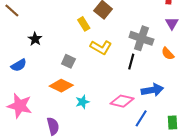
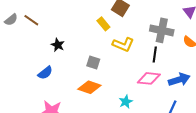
pink diamond: (122, 101) -> (149, 78), moved
cyan star: (82, 102) -> (126, 102), moved

